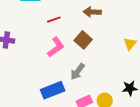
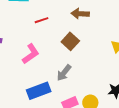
pink L-shape: (56, 47) -> (31, 54), moved

